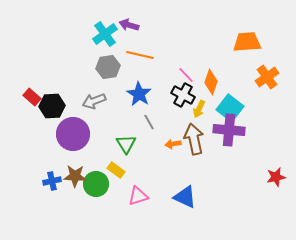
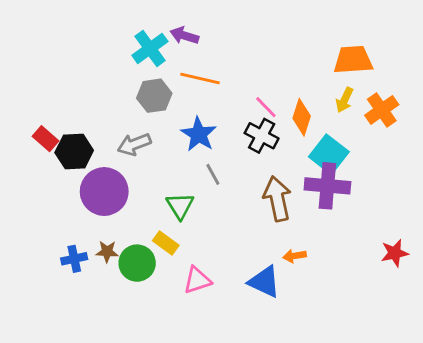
yellow arrow: (199, 109) -> (345, 100), moved
orange arrow: (173, 144) -> (294, 256), moved
brown star: (75, 176) -> (107, 252), size x0.7

